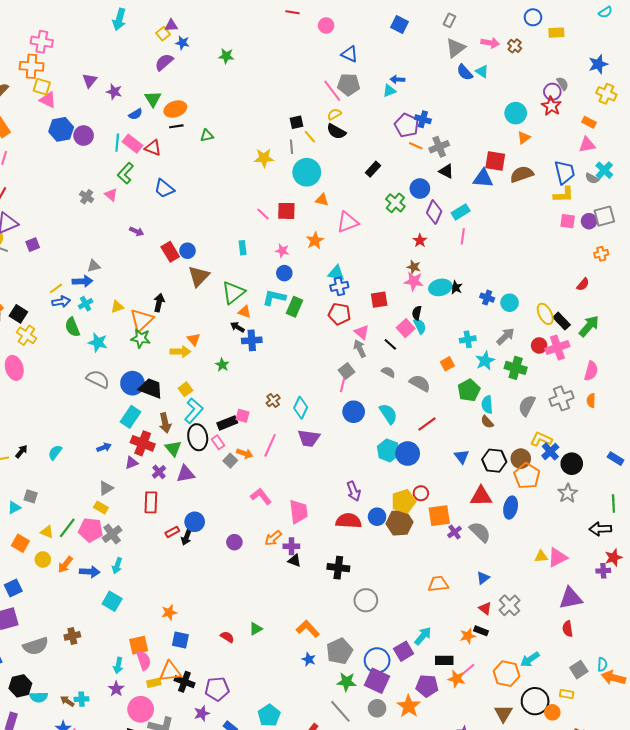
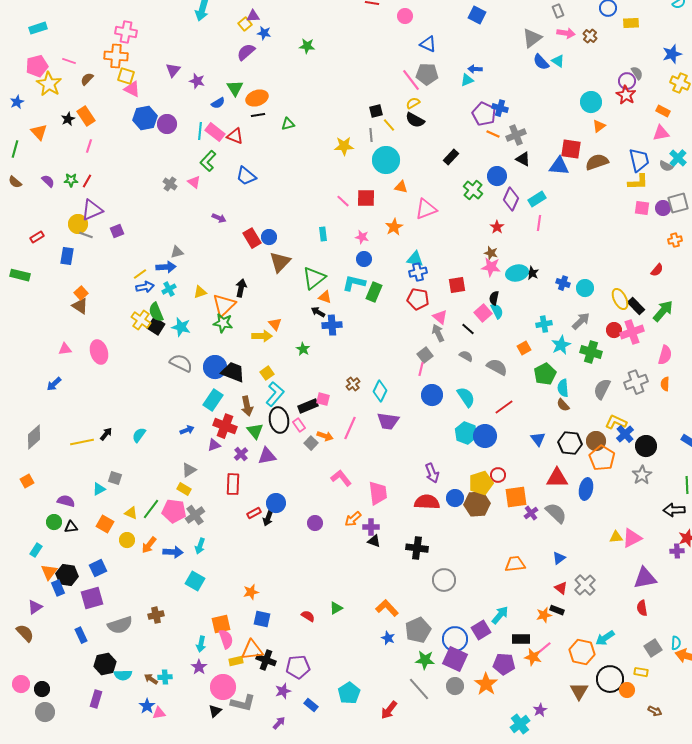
gray rectangle: (449, 20) -> (558, 11), moved, turned -48
black square: (18, 314) -> (156, 326), moved
yellow cross: (26, 335) -> (141, 320), moved

